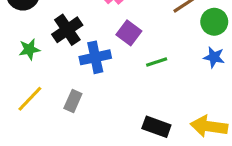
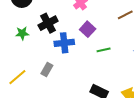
yellow line: (30, 99) -> (17, 77), moved

